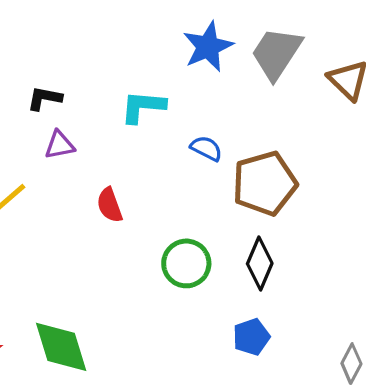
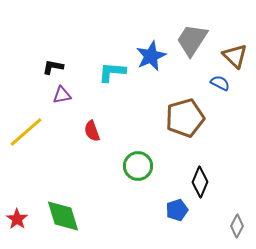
blue star: (208, 47) -> (151, 56), moved
blue semicircle: (206, 148) -> (220, 83), moved
black diamond: (260, 263) -> (200, 182), moved

